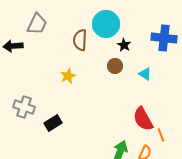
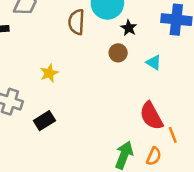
yellow star: (68, 76) -> (49, 73), moved

